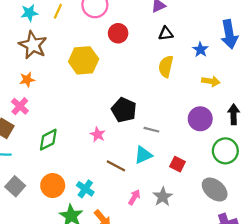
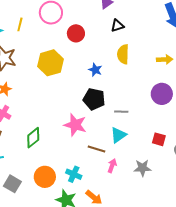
blue star: (200, 50) -> (95, 70), moved
pink star: (98, 134) -> (75, 125), size x1.6
red square: (177, 164) -> (159, 139), moved
pink arrow: (134, 197) -> (112, 166), moved
gray star: (163, 197) -> (142, 168), turned -30

